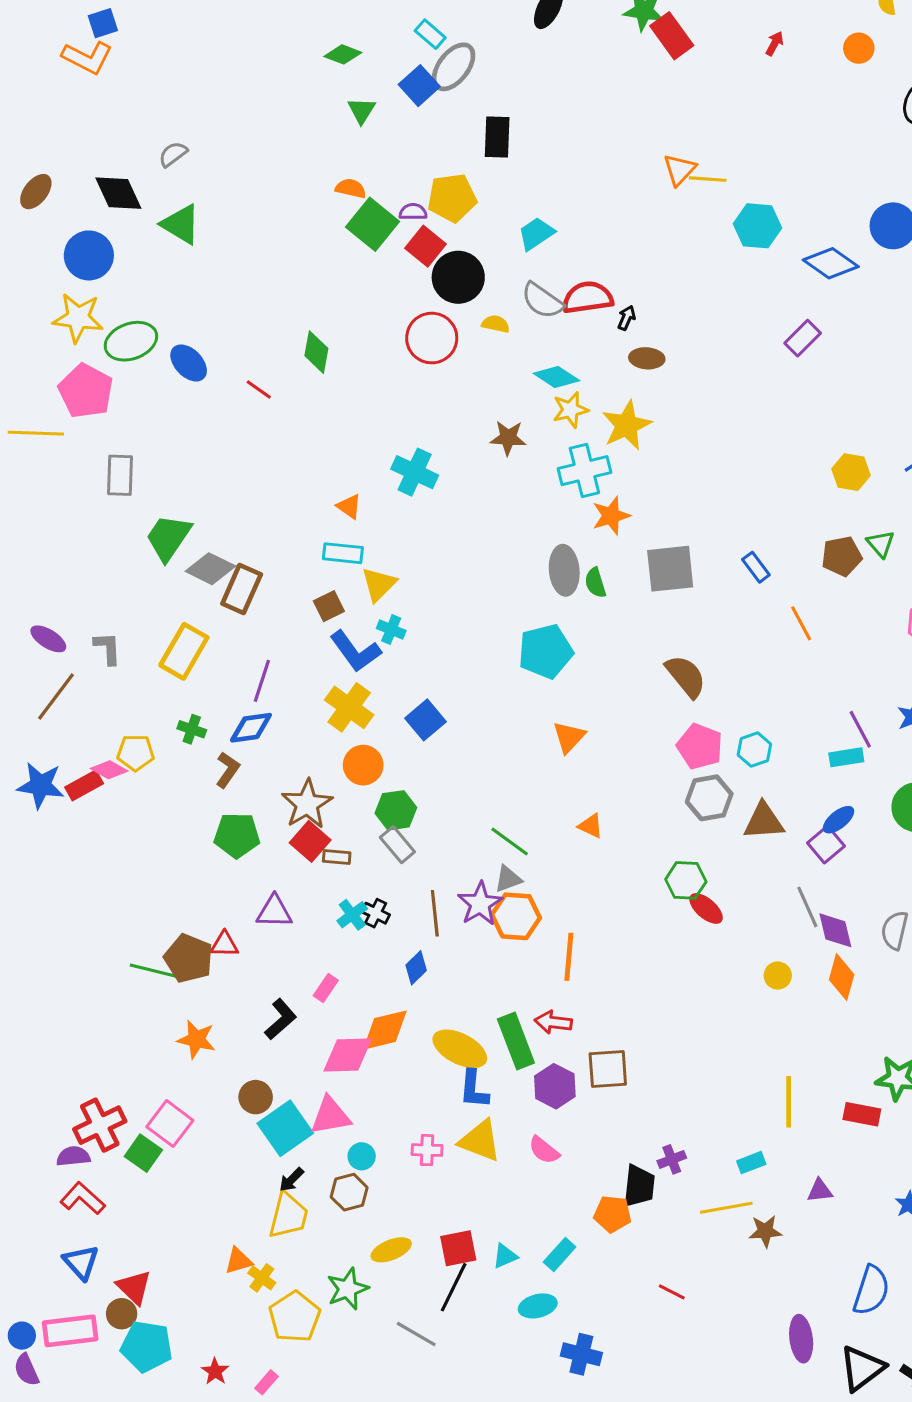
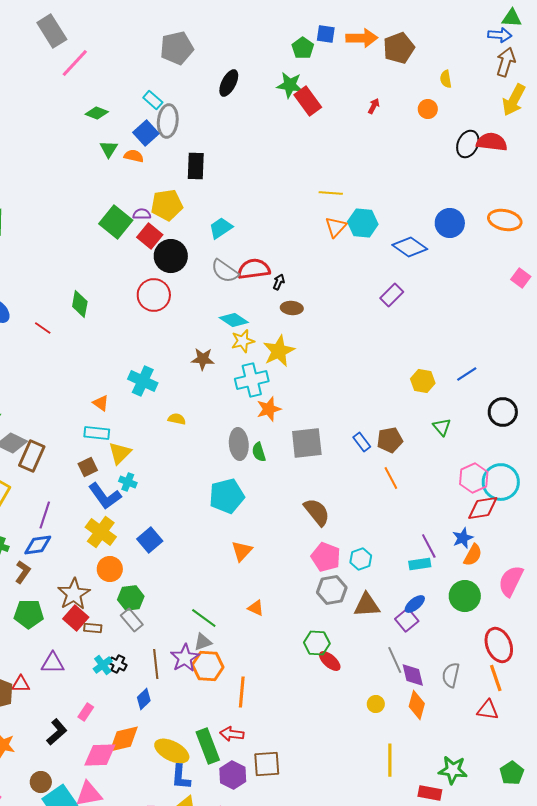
gray ellipse: (454, 67) -> (168, 121), turned -32
orange triangle: (680, 170) -> (336, 227), moved
orange semicircle: (351, 188) -> (134, 156), moved
yellow semicircle: (496, 324) -> (177, 419), moved
brown pentagon: (842, 556) -> (390, 440), moved
yellow line: (789, 1102) -> (390, 760), moved

